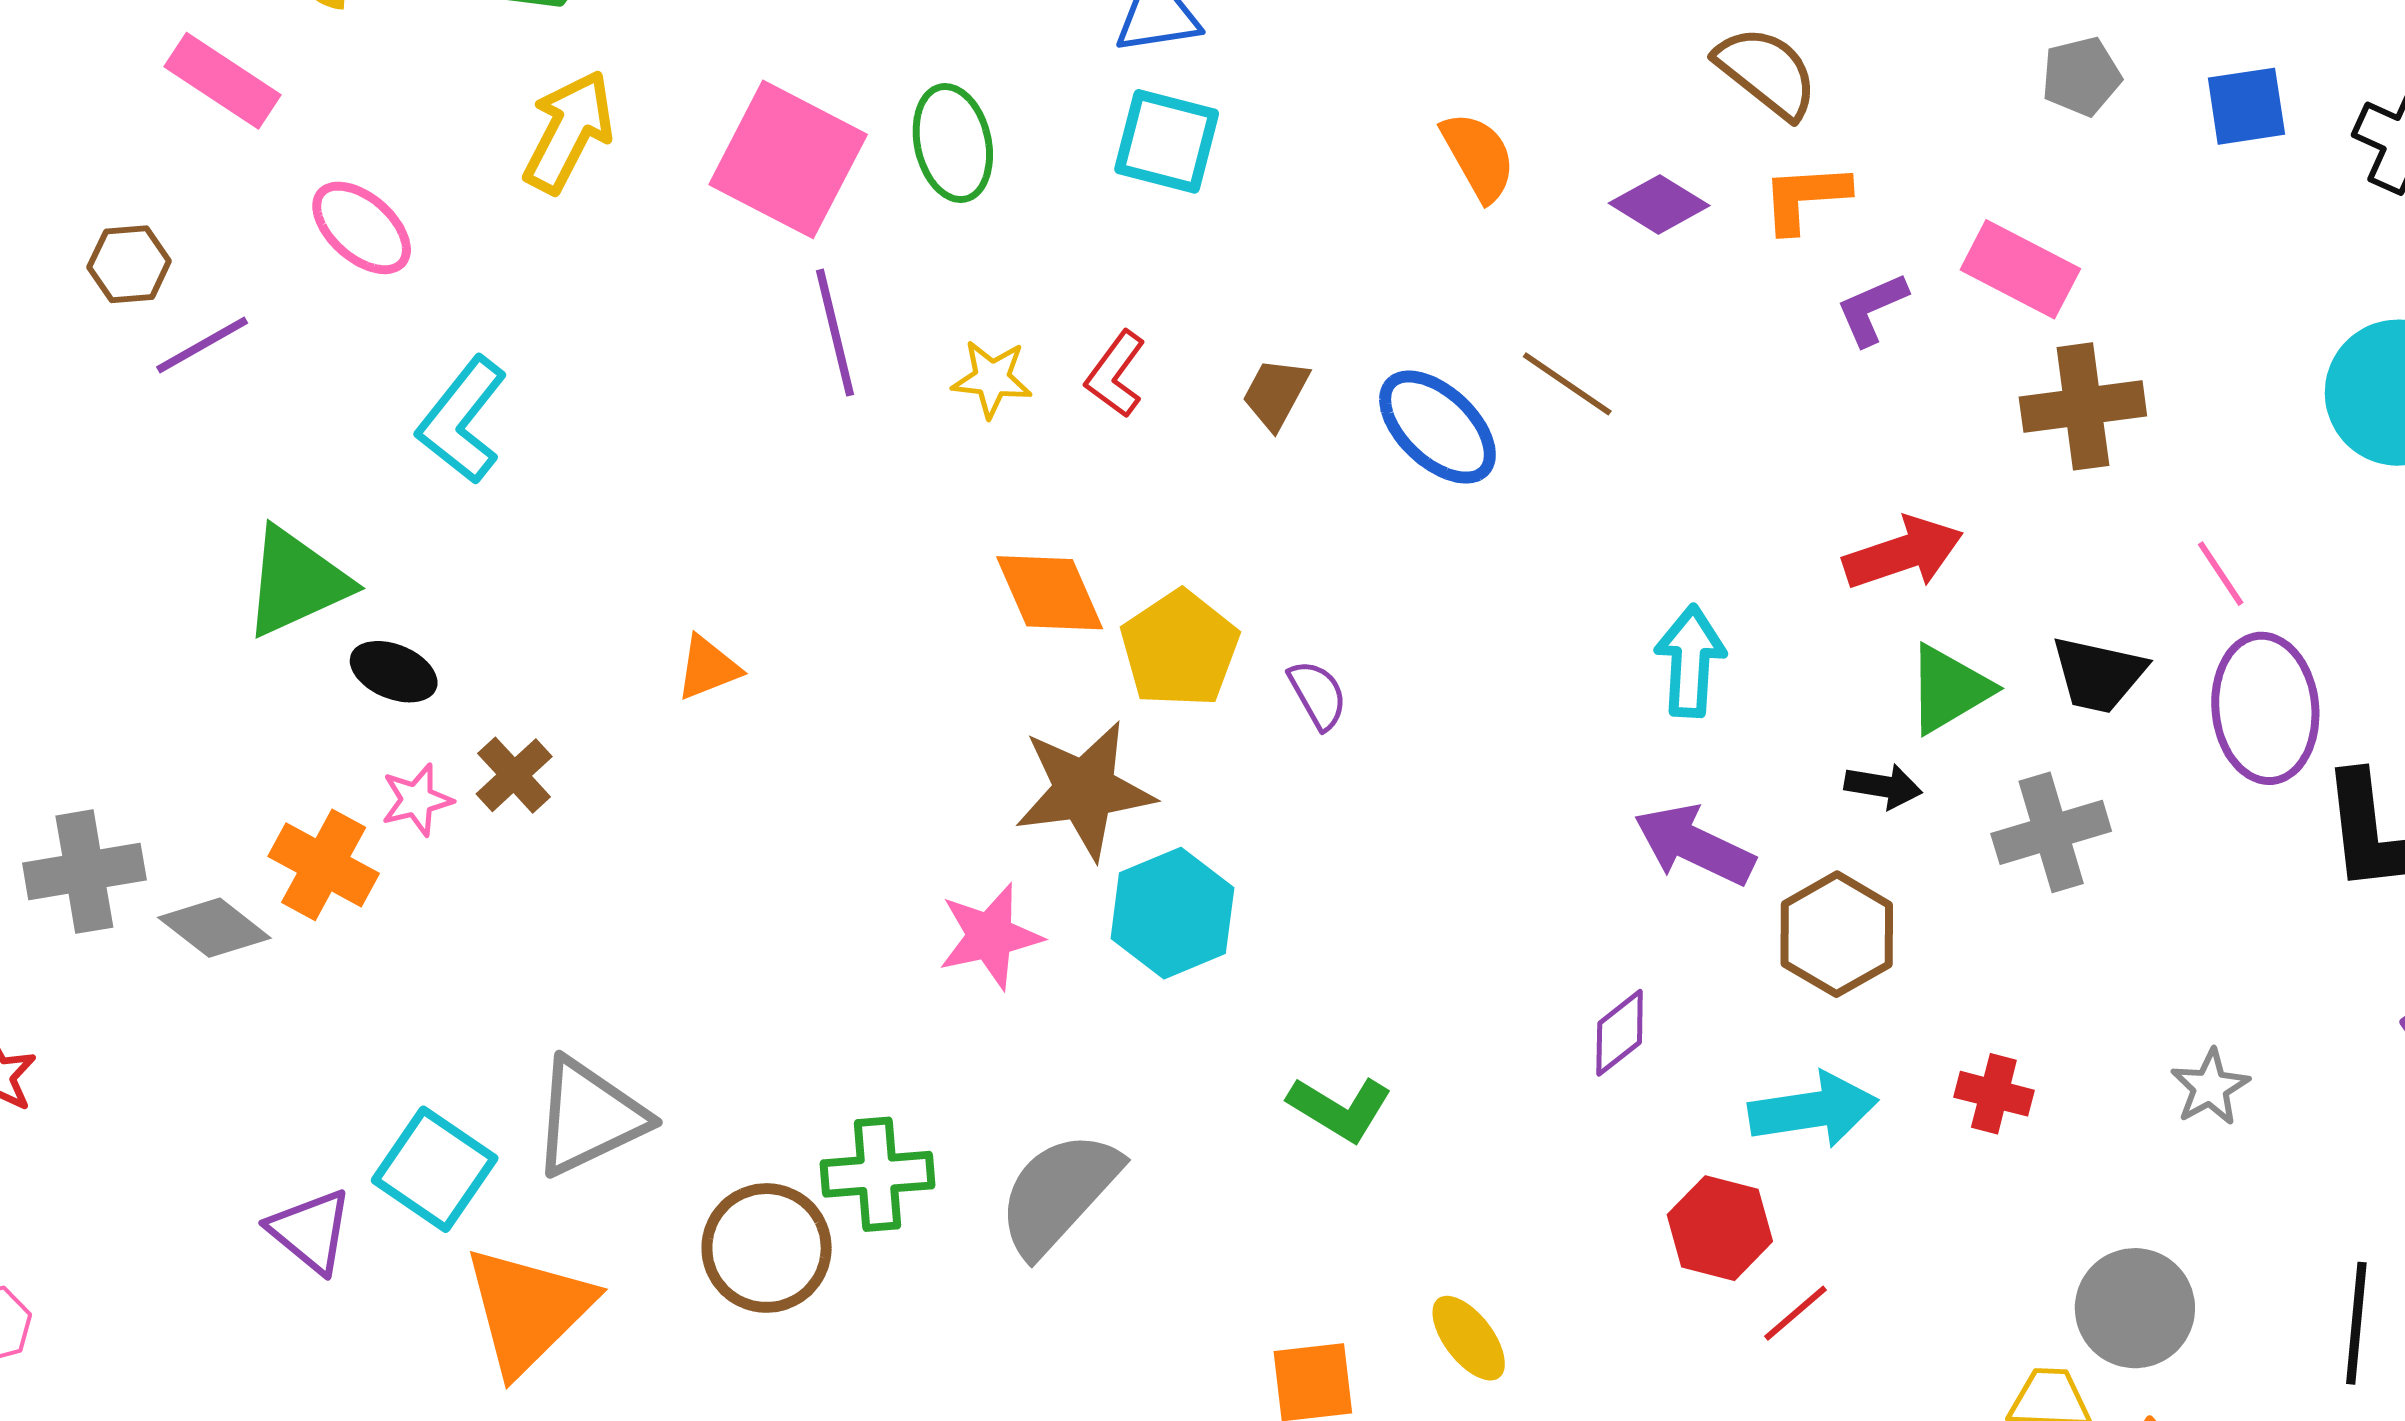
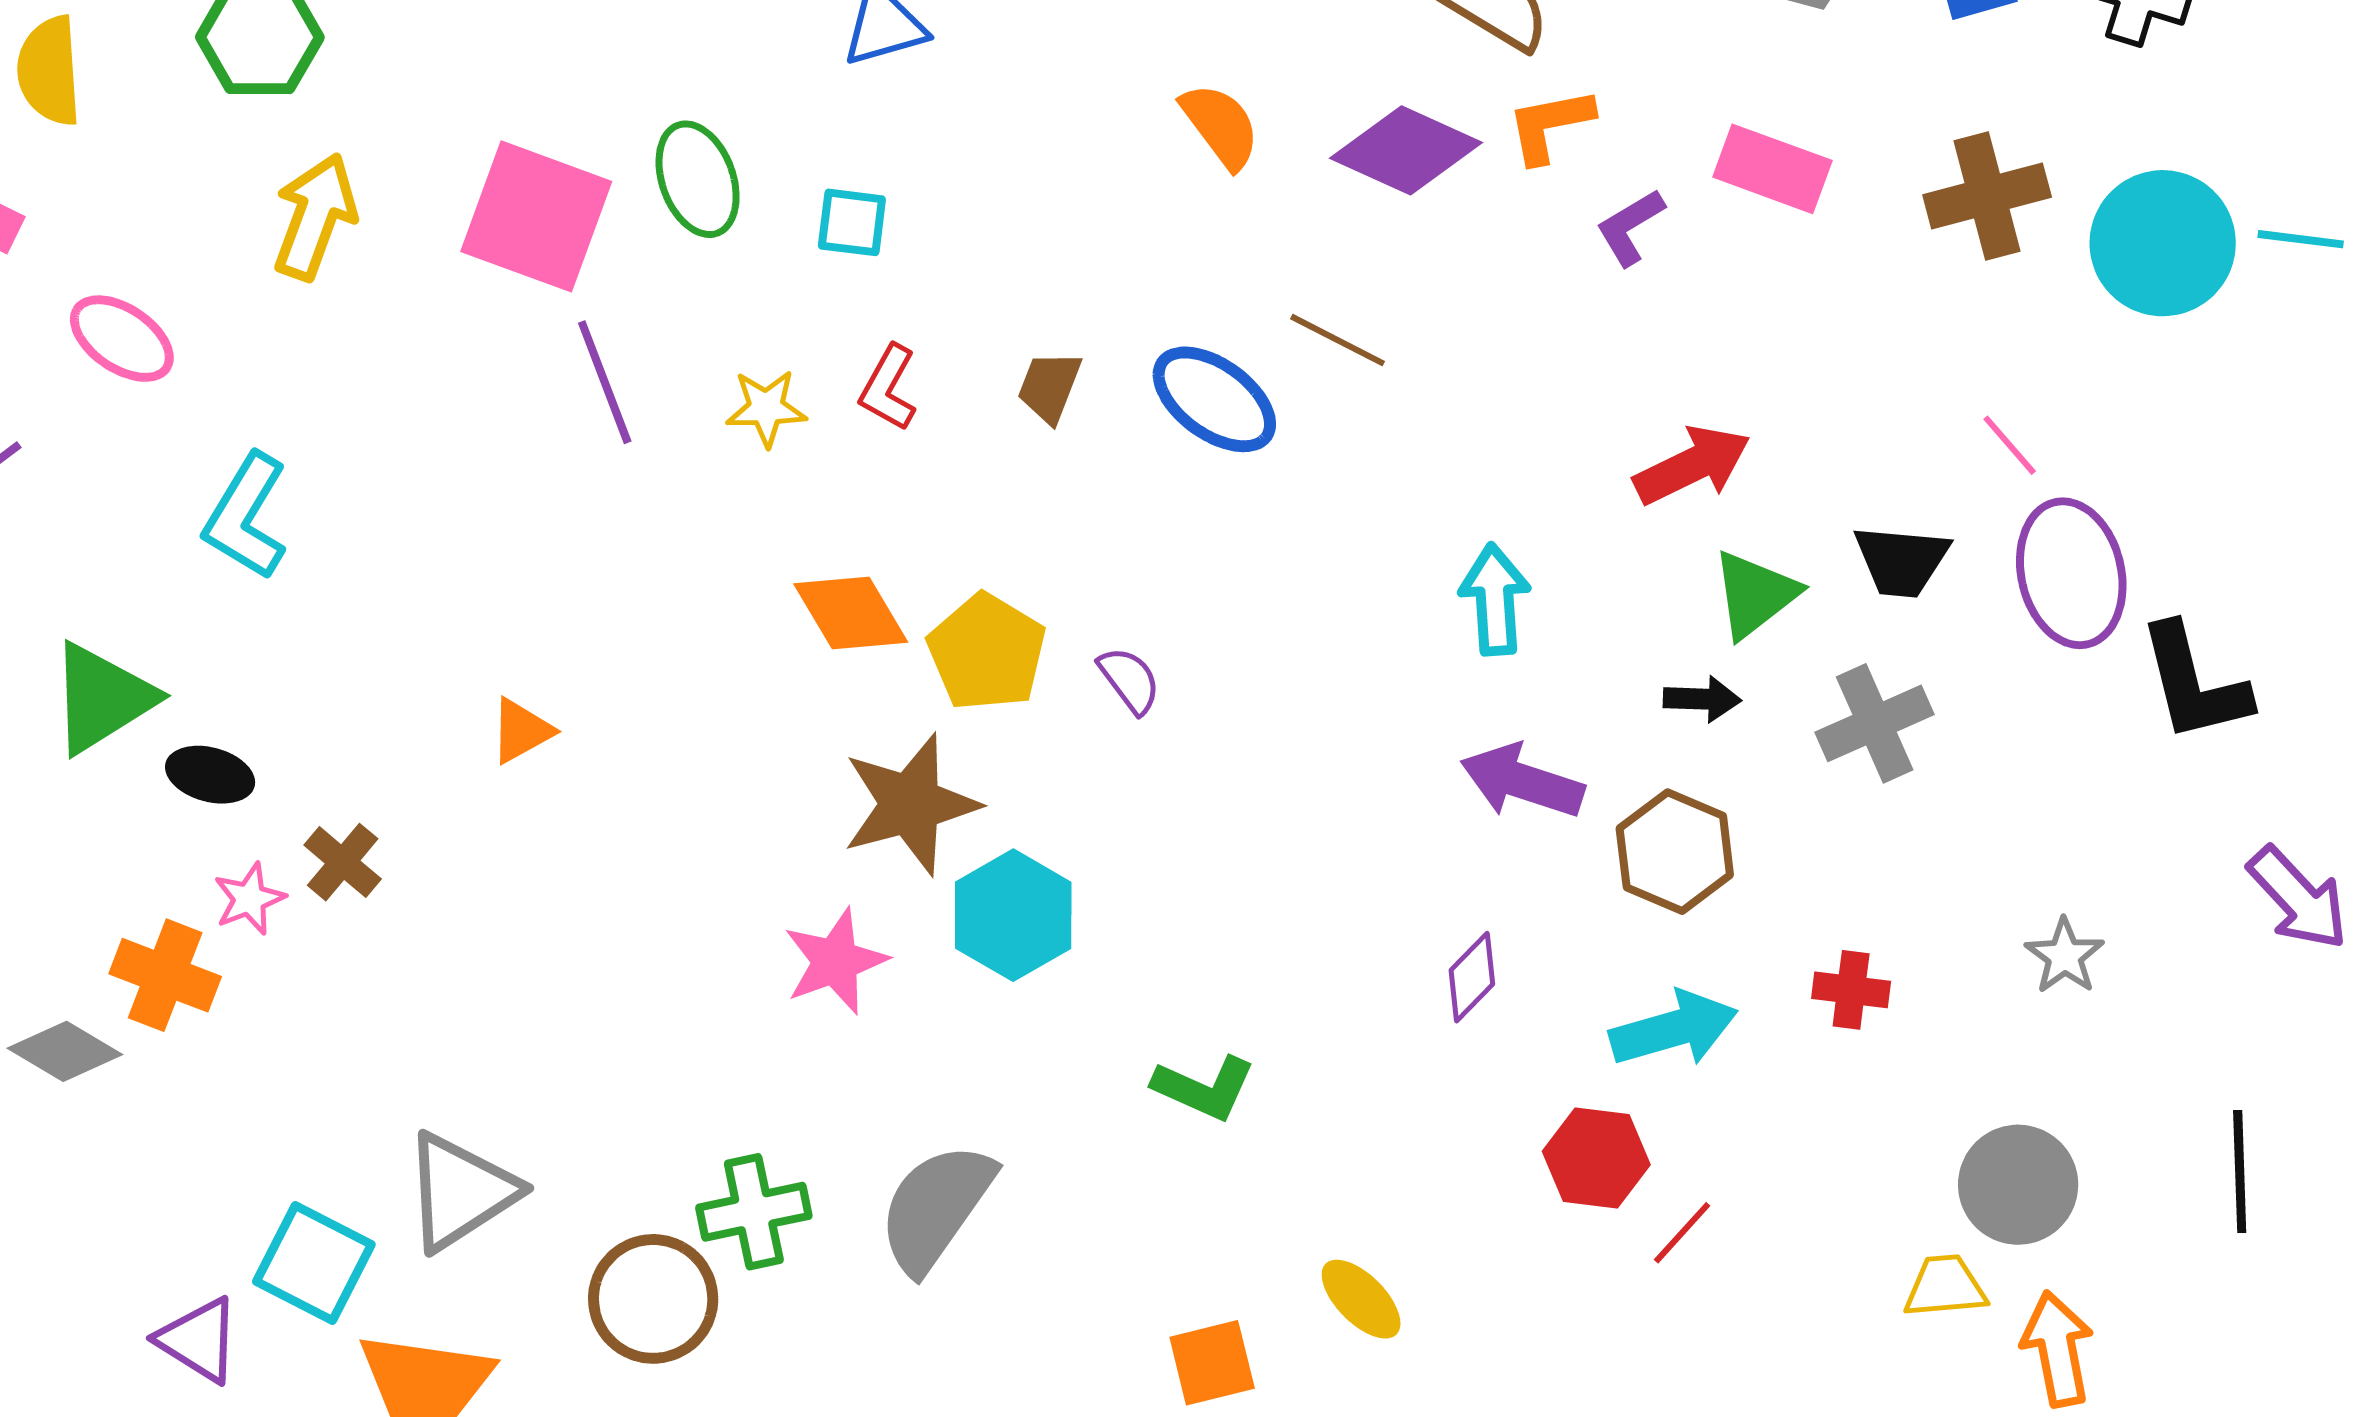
cyan square: (1167, 141) -> (852, 222), moved, size x0.7
purple diamond: (1659, 204) -> (1406, 150), size x1.5
brown cross: (2083, 406) -> (1987, 196), moved

